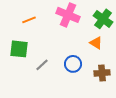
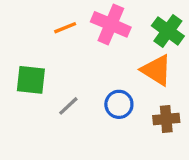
orange line: (29, 20) -> (65, 28), moved
orange triangle: (96, 43) -> (156, 70), size x1.5

